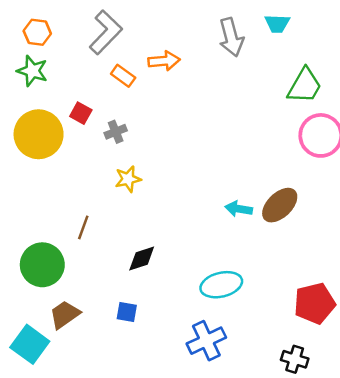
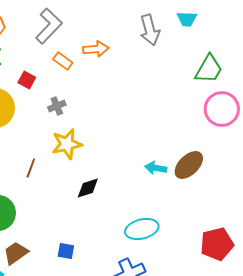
red square: (81, 113) -> (27, 80), moved
yellow star: (128, 179) -> (67, 144), size x1.4
brown line: (83, 227) -> (31, 168), moved
black diamond: (142, 259) -> (88, 188), moved

